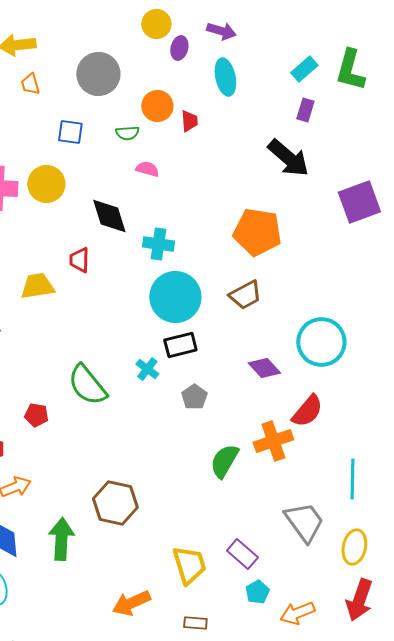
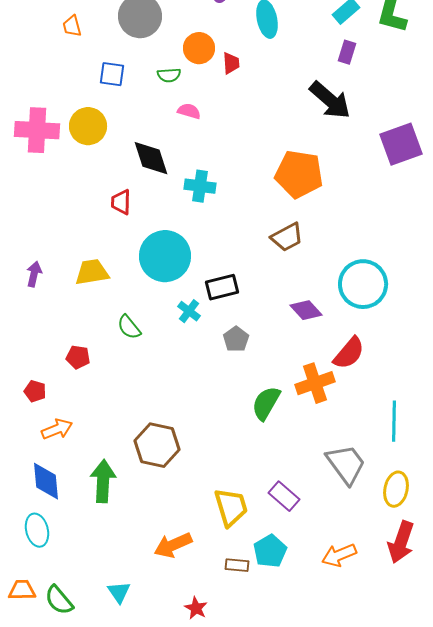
yellow trapezoid: (37, 286) -> (92, 272), moved
cyan circle: (175, 297) -> (165, 256), moved
green semicircle: (87, 385) -> (129, 327), size x0.6
cyan pentagon: (257, 592) -> (270, 551), moved, size x1.4

